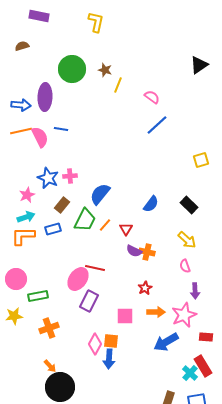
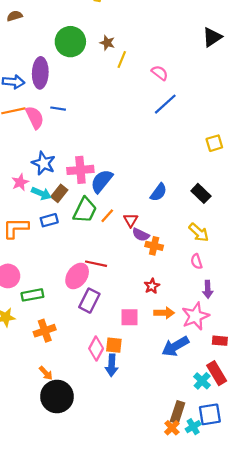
pink cross: (70, 176) -> (80, 170), moved, size x1.6
cyan arrow: (26, 217) -> (41, 193), moved, turned 42
purple semicircle: (134, 251) -> (141, 235), moved

